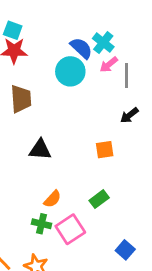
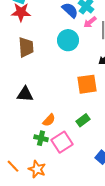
cyan circle: (70, 71) -> (68, 40), moved
black triangle: (40, 150) -> (25, 94), moved
orange square: (105, 150) -> (87, 84), size x1.5

